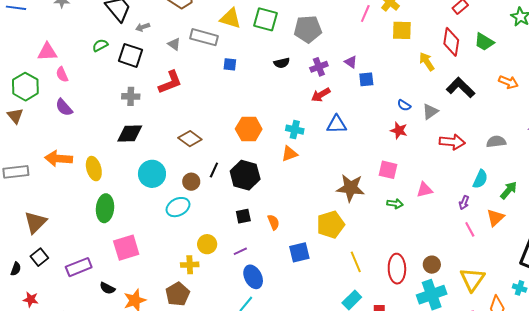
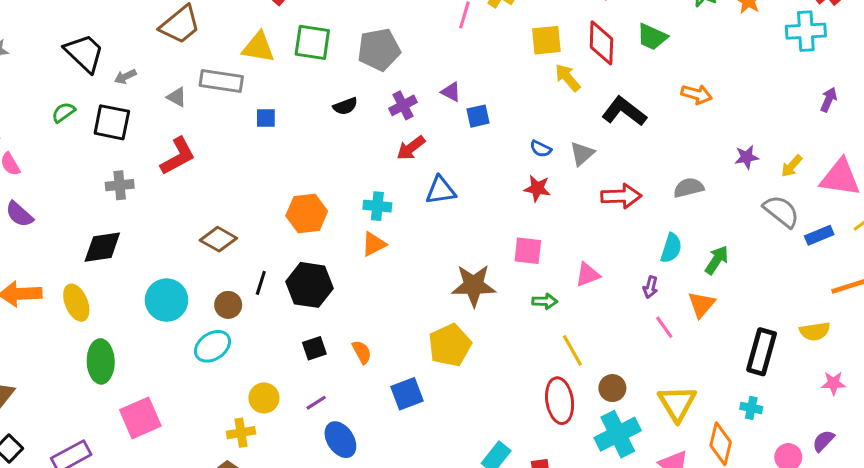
yellow square: (402, 30) -> (546, 40), moved
black diamond: (130, 133) -> (102, 247), moved
yellow line: (356, 262) -> (572, 350), moved

